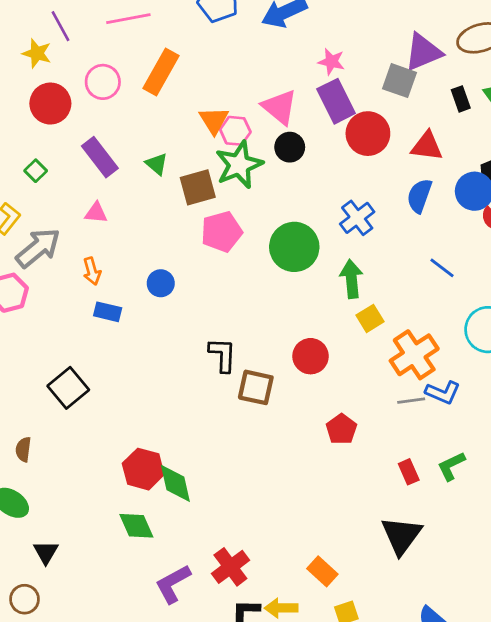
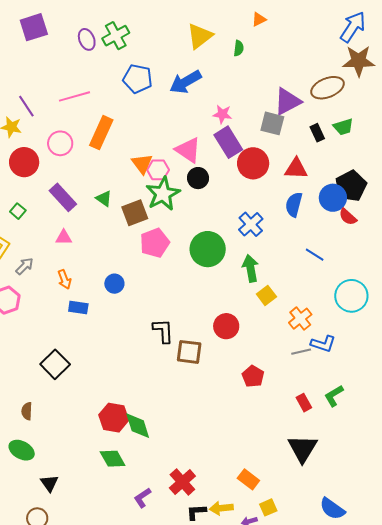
gray arrow: (38, 248) -> (25, 266), size x0.6
orange cross: (414, 355) -> (300, 319), size x0.7
purple L-shape: (173, 584) -> (142, 498), size x0.7

